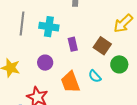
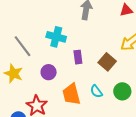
gray line: (22, 24) -> (22, 46), moved, turned -50
green circle: (119, 64) -> (122, 91), moved

